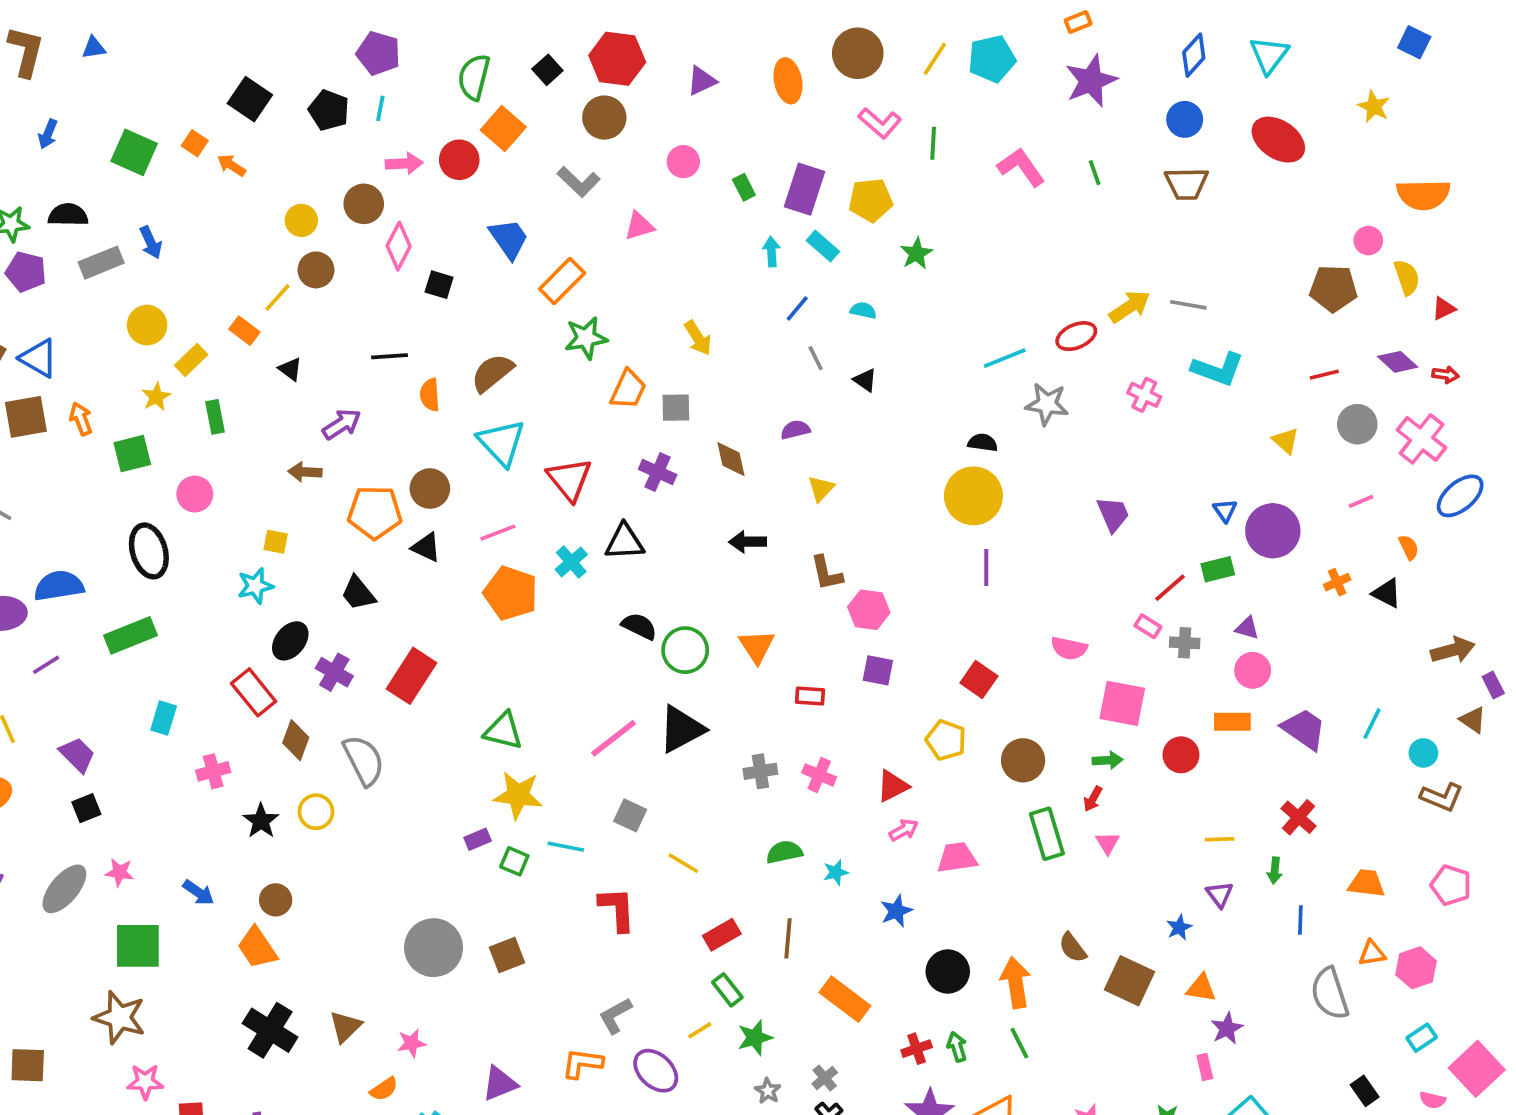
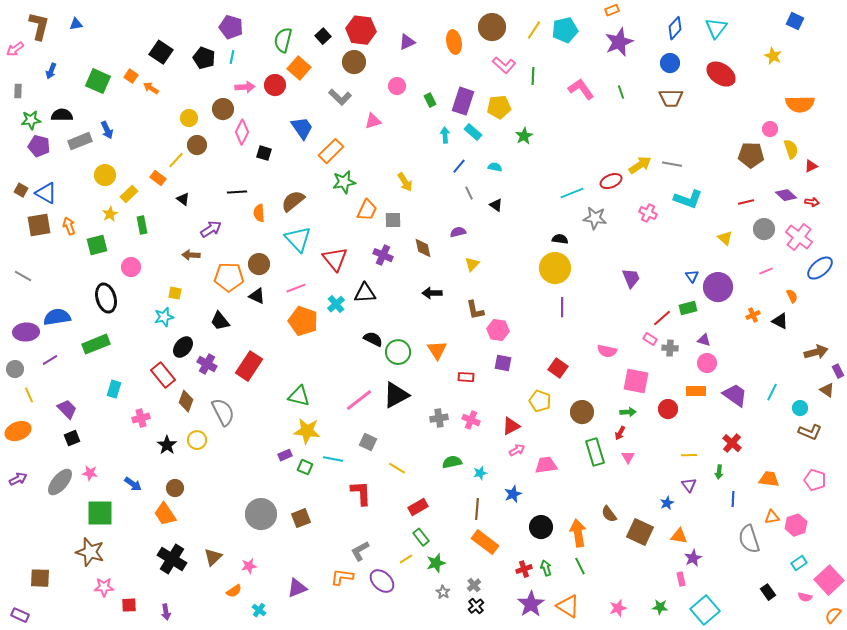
brown line: (788, 938) -> (477, 509), moved

